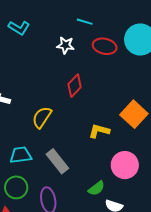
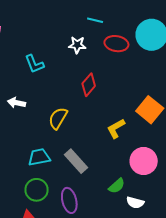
cyan L-shape: (19, 28) -> (34, 64), moved, turned 40
yellow L-shape: (99, 131) -> (116, 128), turned -40

